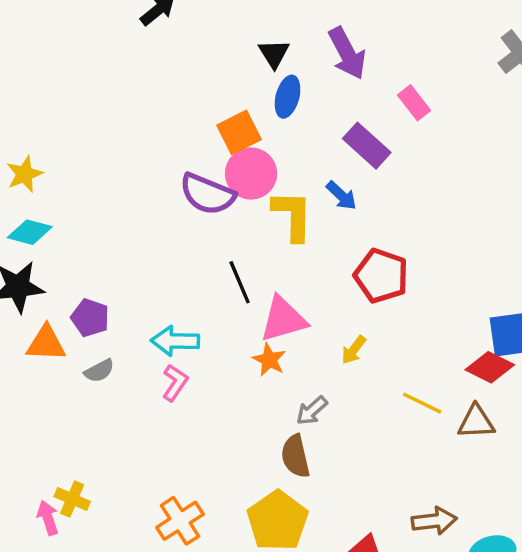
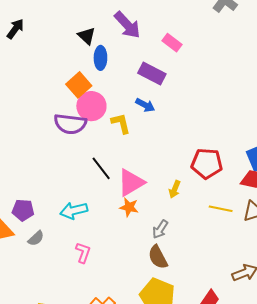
yellow L-shape: (293, 216) -> (121, 123), size x0.7
red pentagon: (381, 276) -> (207, 163), moved
pink L-shape: (175, 383) -> (83, 253), moved

